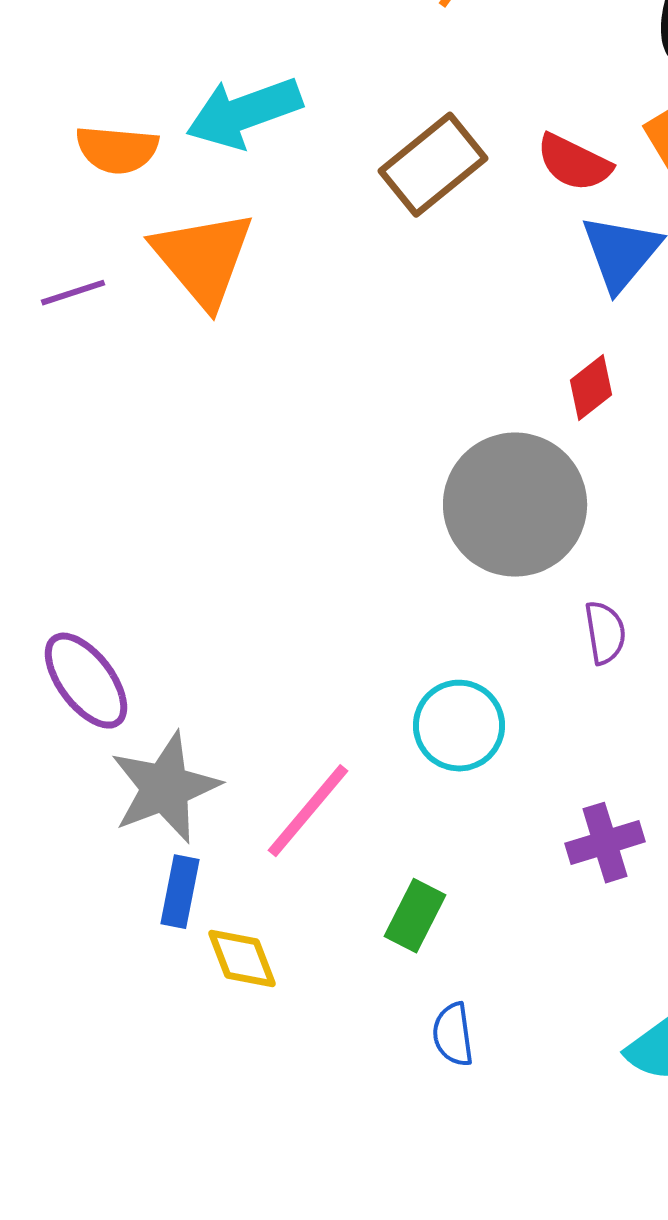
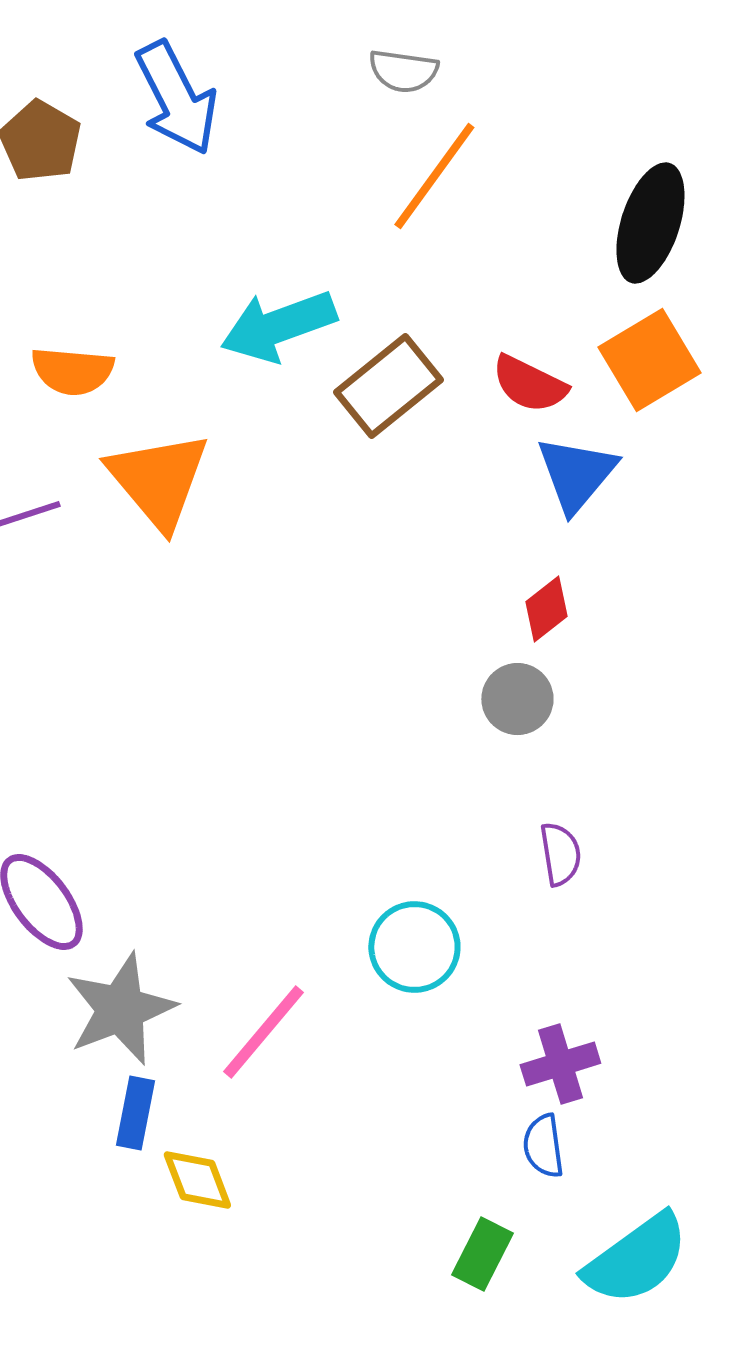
cyan arrow: (244, 113) -> (278, 326), moved
gray circle: (515, 505) -> (517, 699), moved, size x0.5
green rectangle: (415, 916) -> (482, 1254), moved
blue semicircle: (453, 1035) -> (543, 1146), moved

